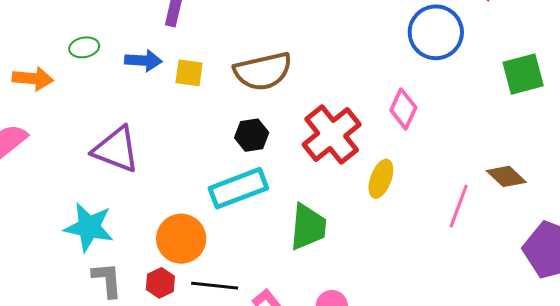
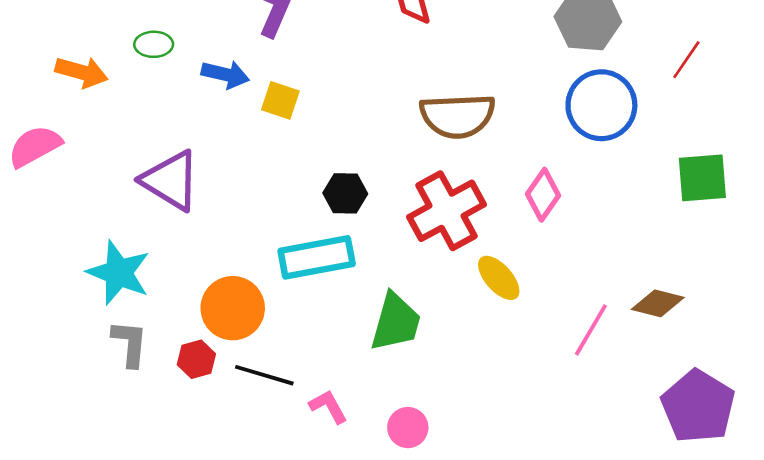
brown semicircle: (263, 71) -> (457, 116), moved
brown diamond: (506, 176) -> (658, 303), turned -39
yellow ellipse: (381, 179) -> (499, 278), turned -72

